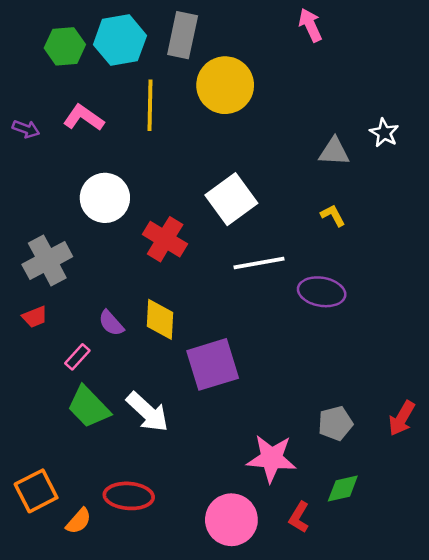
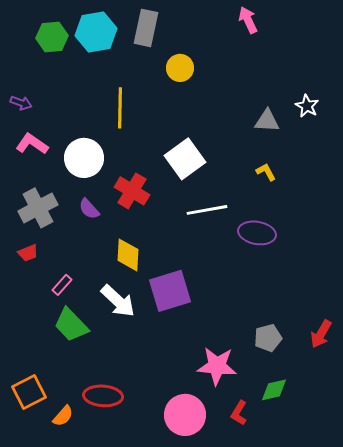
yellow circle: (225, 85) -> (180, 68), size x0.6
yellow line: (150, 105) -> (120, 108), moved
pink L-shape: (84, 118) -> (32, 144), moved
purple semicircle: (111, 323) -> (89, 209), moved
white arrow: (147, 412) -> (118, 301), moved

